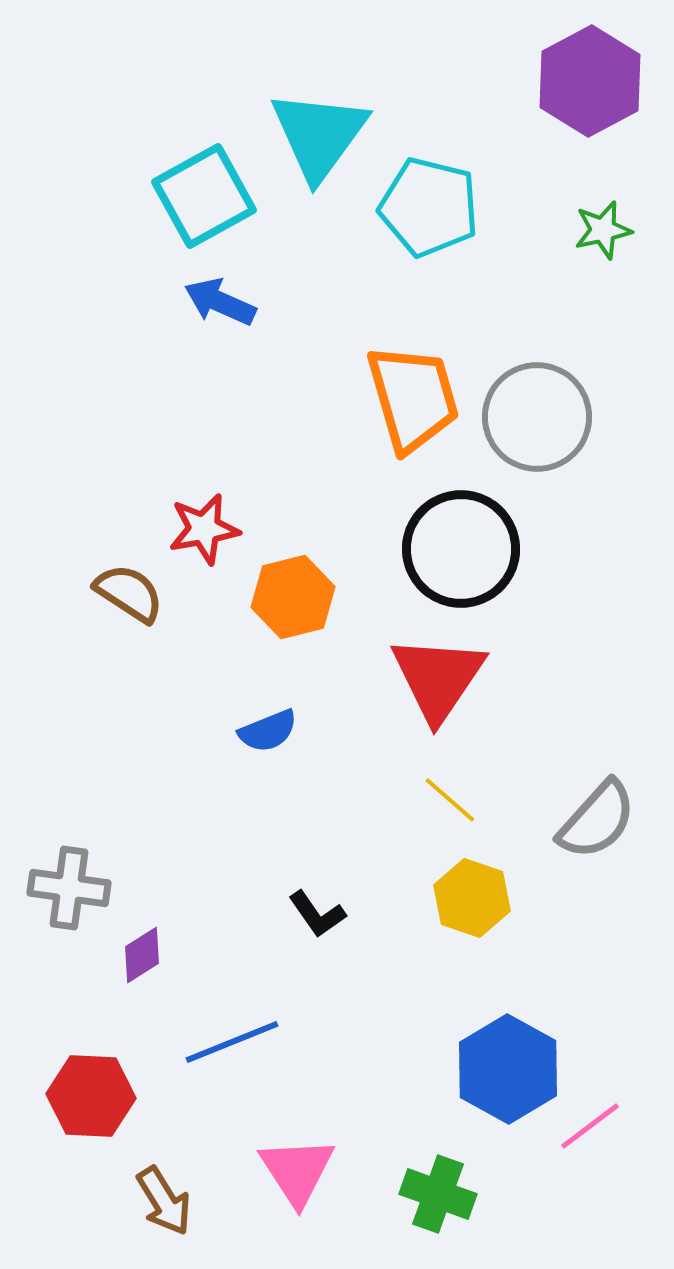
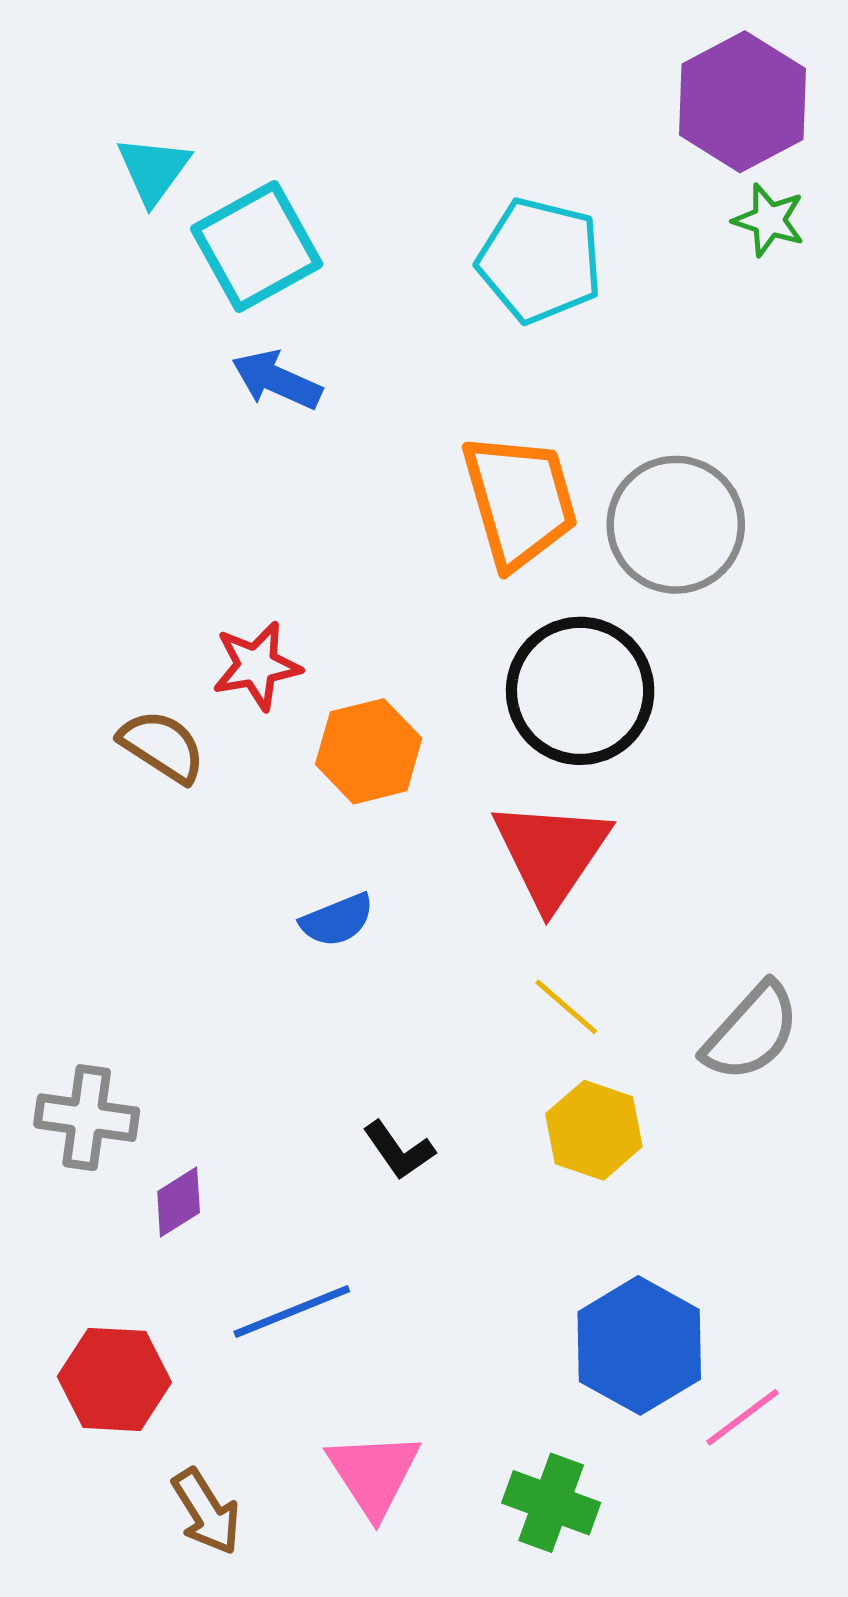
cyan triangle: (319, 135) -> (153, 170), moved, size x0.6
green star: (603, 230) -> (769, 220), moved, turned 30

